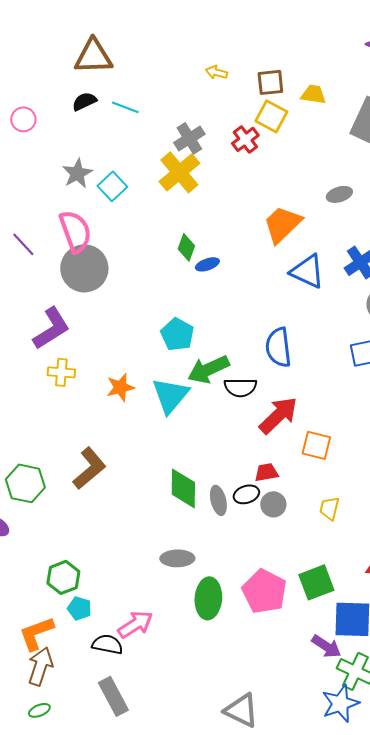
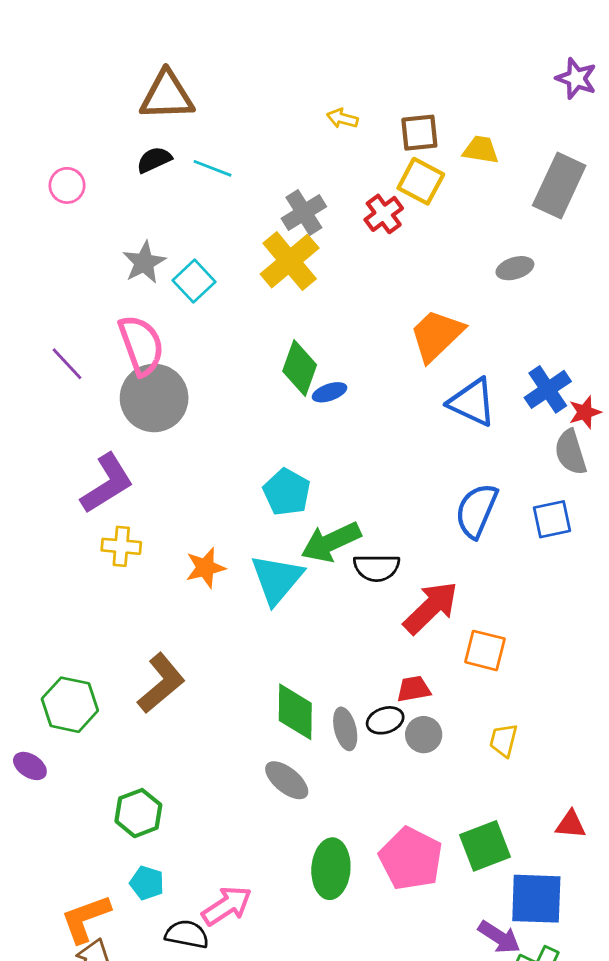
gray ellipse: (339, 194) -> (515, 268), moved
green diamond: (186, 247) -> (300, 368), size x1.4
blue semicircle: (278, 347) -> (476, 511), moved, turned 30
gray ellipse: (177, 558) -> (287, 780), moved, turned 40
green hexagon: (63, 577) -> (138, 813), moved

